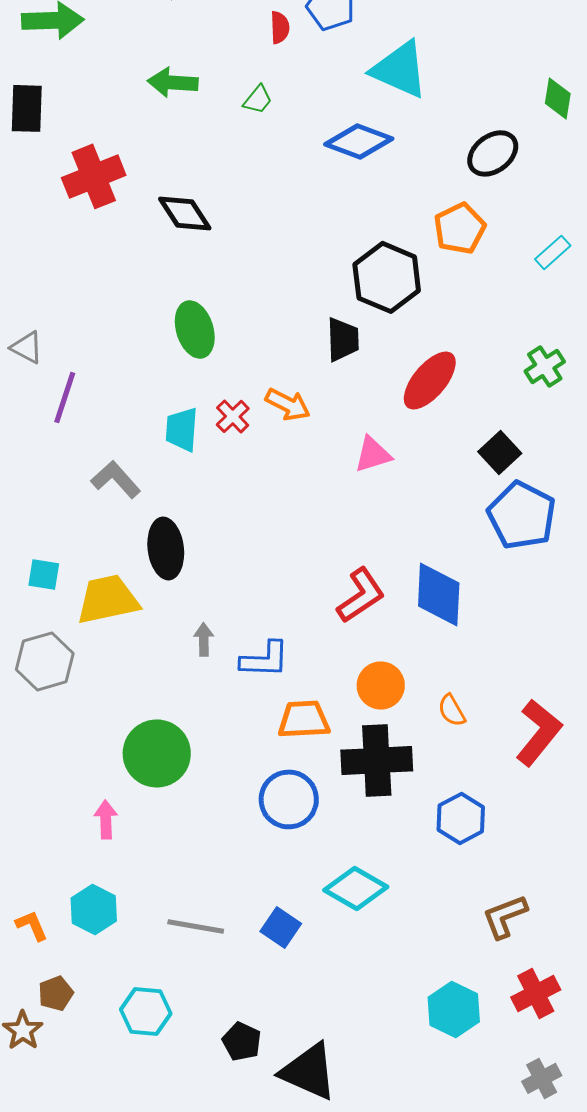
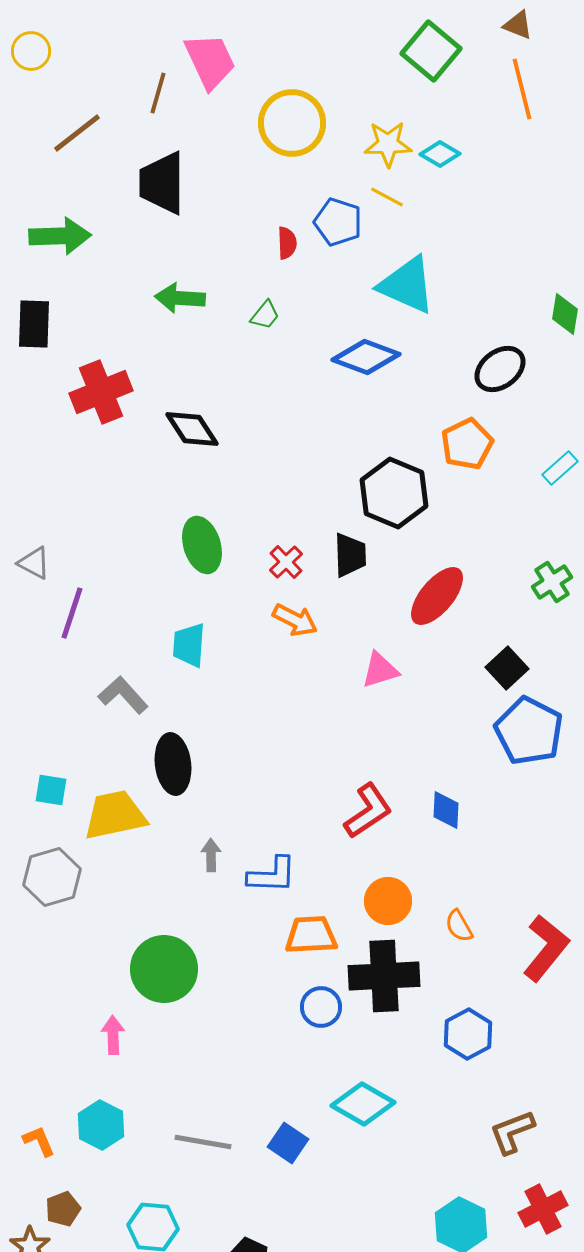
red cross: (233, 416) -> (286, 562), moved
blue diamond: (439, 594) -> (446, 810), size x0.6
blue circle: (289, 799) -> (321, 1007), moved, size x0.7

